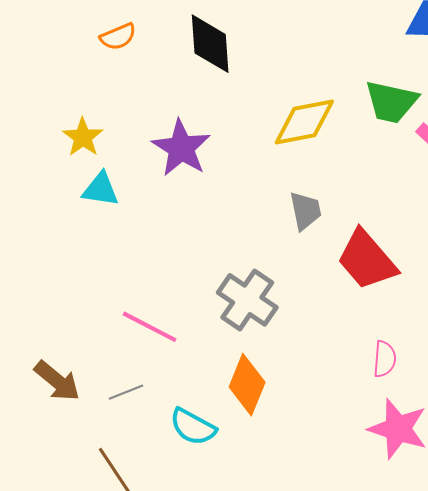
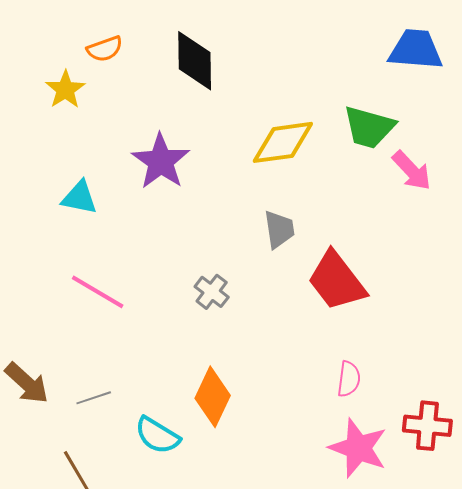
yellow star: (83, 137) -> (65, 90), moved
gray cross: (247, 300) -> (212, 292), moved, size x0.6
pink line: (150, 327) -> (98, 292), moved

